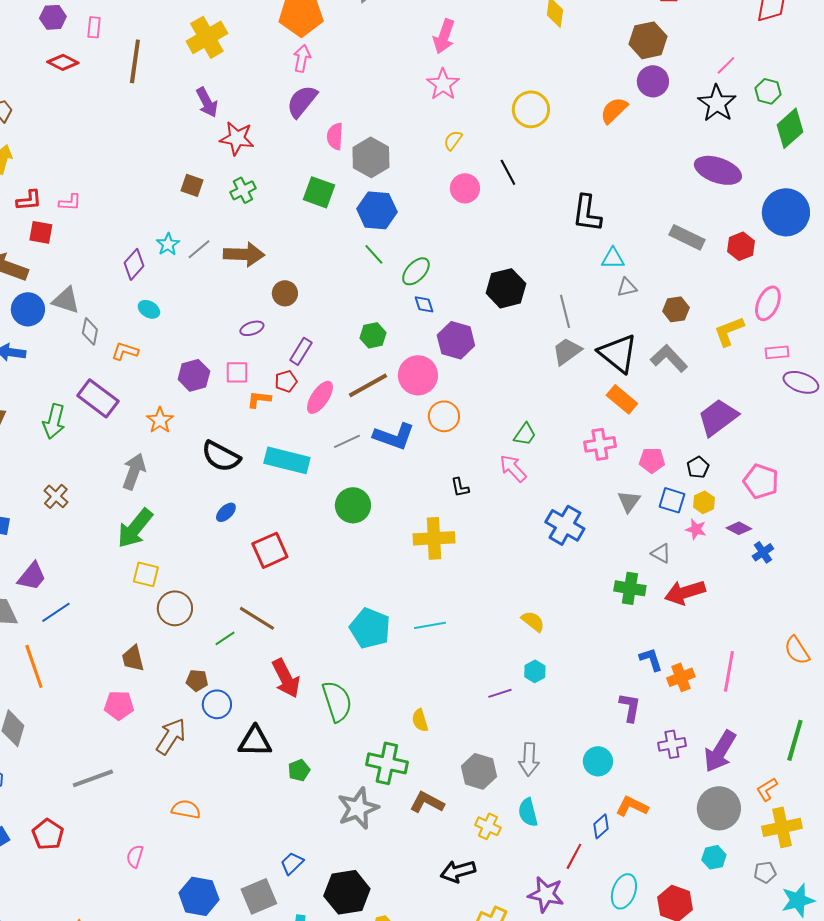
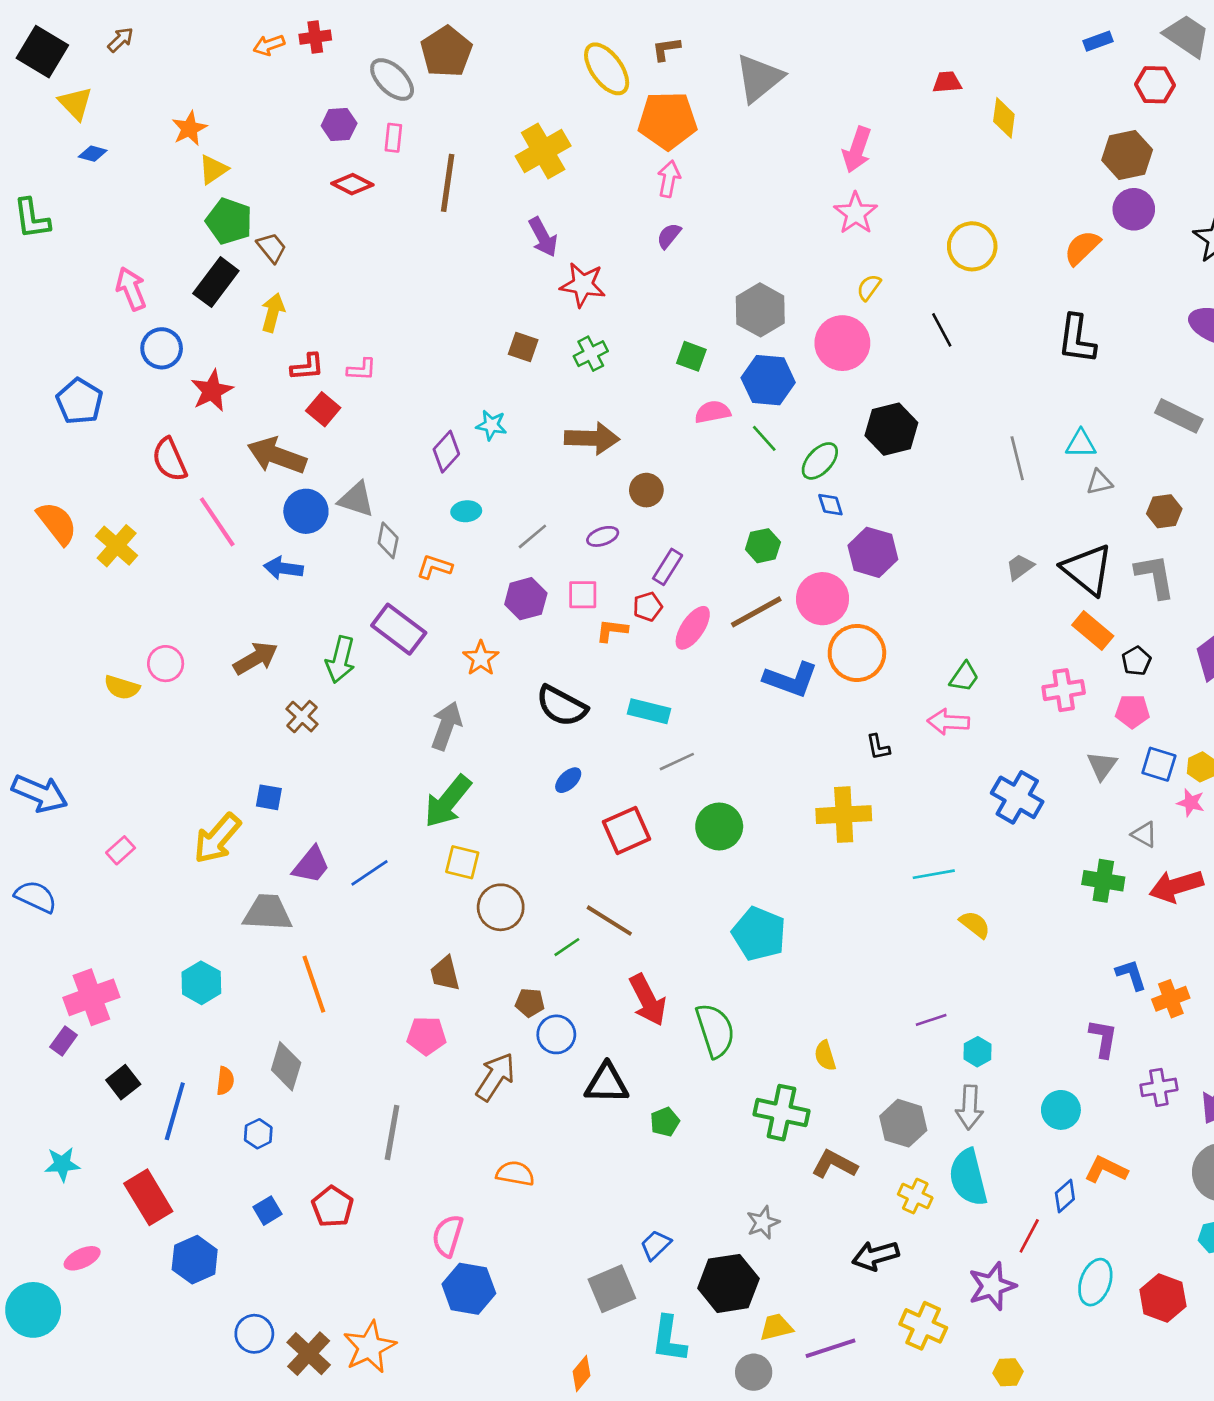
purple semicircle: (302, 101) -> (669, 236), size x0.6
pink semicircle: (335, 136) -> (713, 412), moved, turned 76
pink circle: (465, 188) -> (842, 343), moved, size x1.4
green square: (319, 192) -> (691, 356), size x0.7
black L-shape: (587, 213) -> (1077, 339), moved
red square: (41, 232) -> (323, 409), turned 30
cyan star: (168, 244) -> (491, 425), turned -30
gray line: (199, 249) -> (532, 536), moved
black hexagon: (506, 288) -> (891, 429), moved
cyan ellipse: (149, 309) -> (466, 511), turned -35
gray line: (565, 311) -> (1017, 458), moved
gray trapezoid: (567, 351) -> (1020, 567), size x0.7
gray L-shape: (669, 358) -> (1155, 576), turned 33
orange circle: (444, 416) -> (857, 653), size x1.4
gray line: (347, 441) -> (677, 762), moved
cyan rectangle: (287, 460) -> (649, 711), size x0.7
black pentagon: (698, 467) -> (1136, 661), moved
pink arrow: (513, 468) -> (948, 722), turned -44
brown cross: (56, 496) -> (302, 717), moved
green circle: (353, 505) -> (719, 826), moved
blue line: (56, 612) -> (370, 873), moved
cyan line: (430, 625) -> (934, 874), moved
cyan hexagon: (535, 671) -> (977, 1052), moved
gray line: (93, 778) -> (392, 1132), turned -60
gray star: (358, 808) -> (763, 1223), moved, size x0.6
cyan semicircle: (528, 812) -> (968, 1177), size x1.5
pink semicircle: (135, 856) -> (448, 1236), size x1.4
purple star: (546, 894) -> (992, 1286), turned -30
blue hexagon: (199, 896) -> (469, 1289), moved

